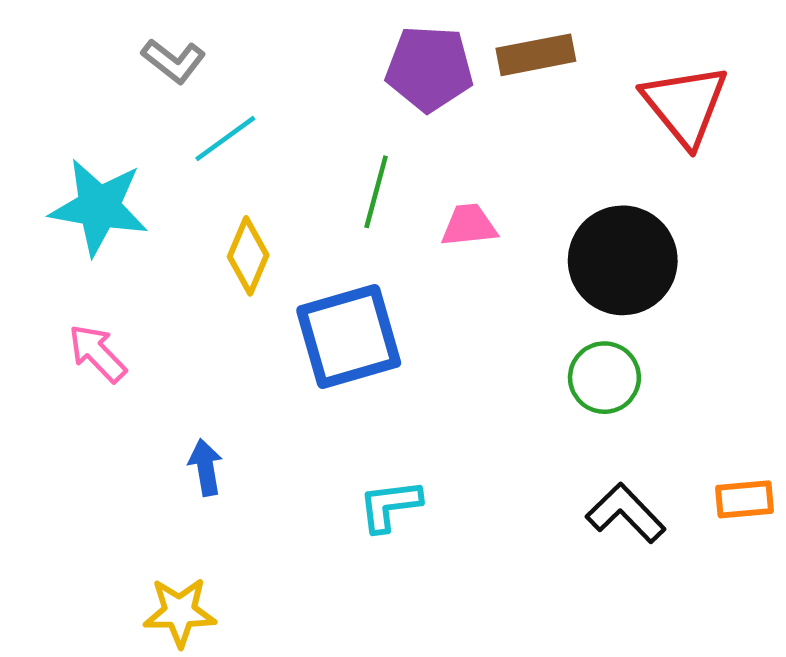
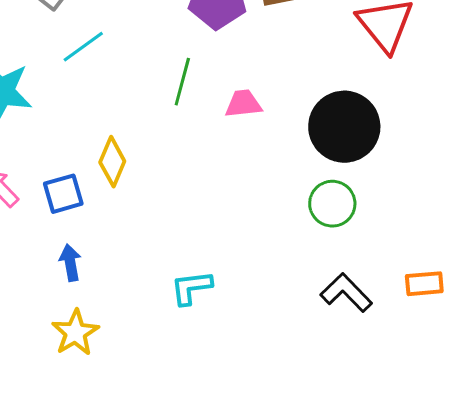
yellow diamond: (248, 256) -> (112, 162), moved
blue square: (349, 336) -> (63, 194), moved, size x0.6
yellow star: (180, 612) -> (75, 333), moved, turned -30

